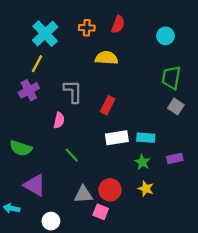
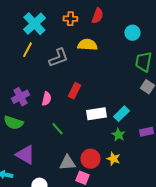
cyan circle: (166, 36) -> (132, 33), moved
purple cross: (29, 90) -> (20, 97), moved
gray L-shape: (73, 91) -> (58, 58), moved, turned 70
red rectangle: (108, 105) -> (74, 91), moved
cyan rectangle: (146, 138) -> (121, 114), turned -49
yellow star: (146, 189) -> (113, 159), moved

